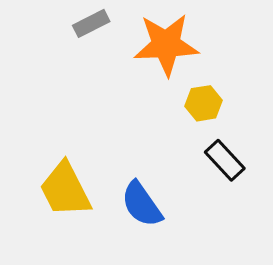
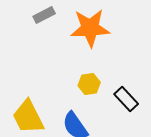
yellow hexagon: (204, 103) -> (89, 84), moved

